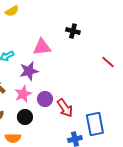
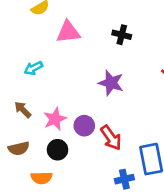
pink triangle: (42, 47) -> (68, 32), moved
purple star: (29, 71) -> (111, 83), moved, turned 30

